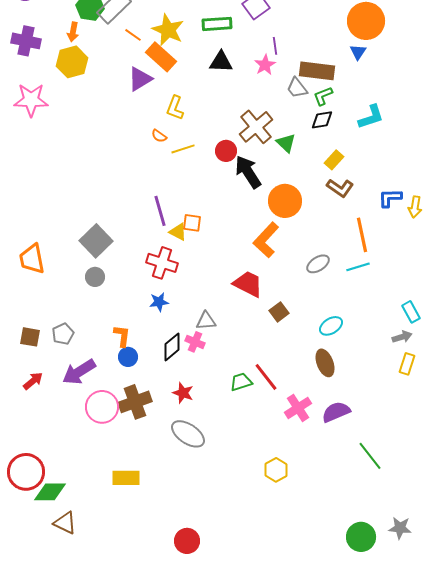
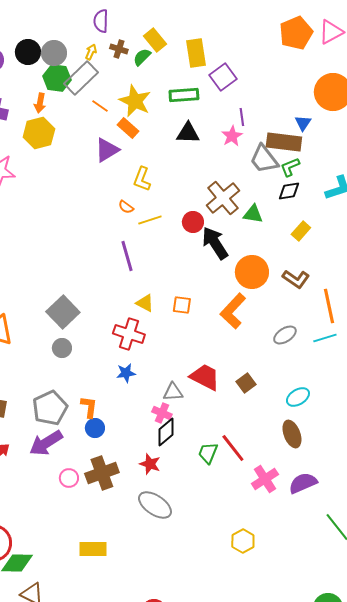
blue triangle: (358, 52) -> (303, 123), moved
orange rectangle: (161, 57) -> (128, 128), size x0.7
gray trapezoid: (297, 88) -> (264, 159), size x1.4
green triangle: (286, 143) -> (253, 214), turned -35
brown L-shape: (340, 188) -> (296, 279), moved
purple line: (160, 211) -> (127, 256), moved
orange square: (192, 223) -> (182, 305), moved
red trapezoid: (248, 284) -> (205, 377), moved
gray pentagon: (63, 334) -> (50, 408), moved, size x1.6
black diamond: (172, 347) -> (166, 432), moved
green trapezoid: (241, 382) -> (208, 453), turned -50
pink circle: (102, 407) -> (69, 478), size x0.6

